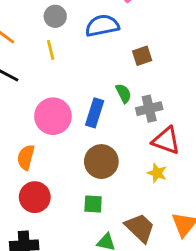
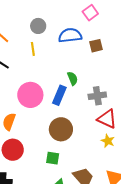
brown square: (142, 56) -> (96, 46), moved
green semicircle: (123, 93) -> (73, 78), moved
yellow star: (157, 173) -> (108, 141), moved

